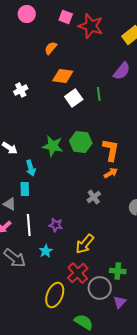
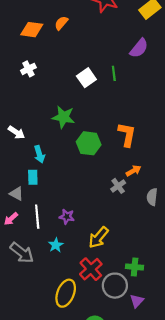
orange diamond: (63, 76) -> (32, 30), moved
green hexagon: (81, 142) -> (89, 143), moved
green star: (53, 146) -> (63, 117), moved
orange arrow: (111, 173) -> (133, 171), moved
gray cross: (94, 197) -> (118, 186), moved

